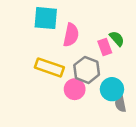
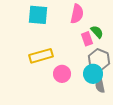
pink semicircle: (71, 35) -> (77, 14), moved
yellow rectangle: (49, 67) -> (41, 56), turned -35
gray hexagon: (87, 70) -> (99, 60), moved

